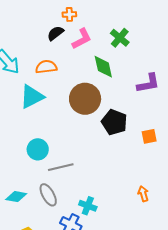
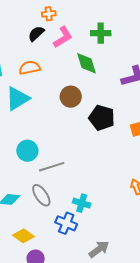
green cross: (120, 38) -> (101, 33), turned -36
brown circle: (85, 99) -> (71, 97), size x0.7

